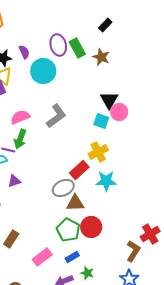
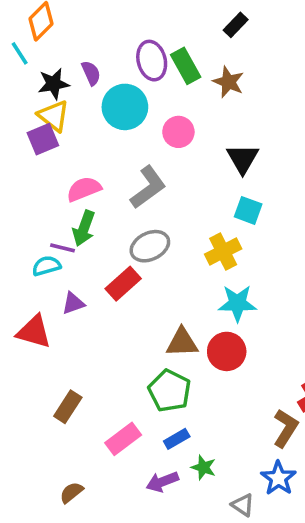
pink circle: (119, 112) -> (178, 132), moved
cyan square: (101, 121) -> (248, 210), moved
red rectangle: (79, 170) -> (123, 284), moved
gray ellipse: (63, 188) -> (150, 246), moved
red circle: (91, 227) -> (227, 351), moved

